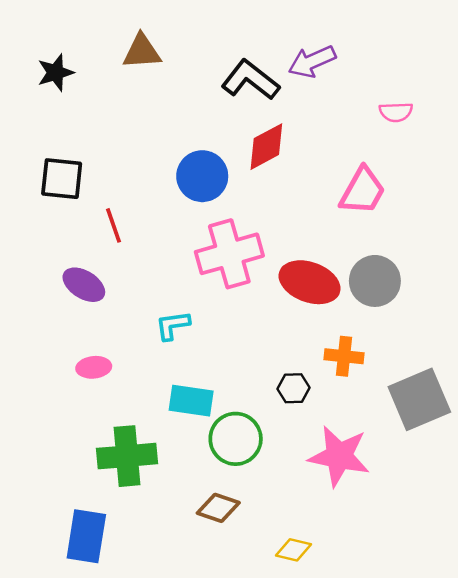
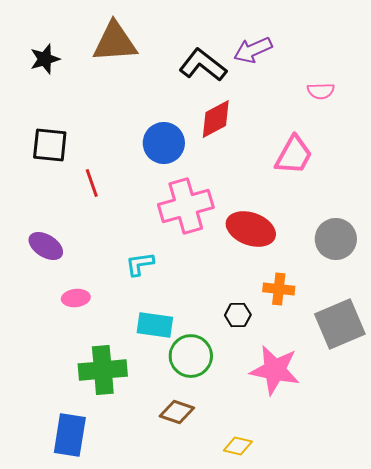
brown triangle: (142, 52) -> (115, 42), size x1.4
gray circle: (375, 281) -> (336, 239), moved
purple ellipse: (84, 285) -> (46, 246), moved

